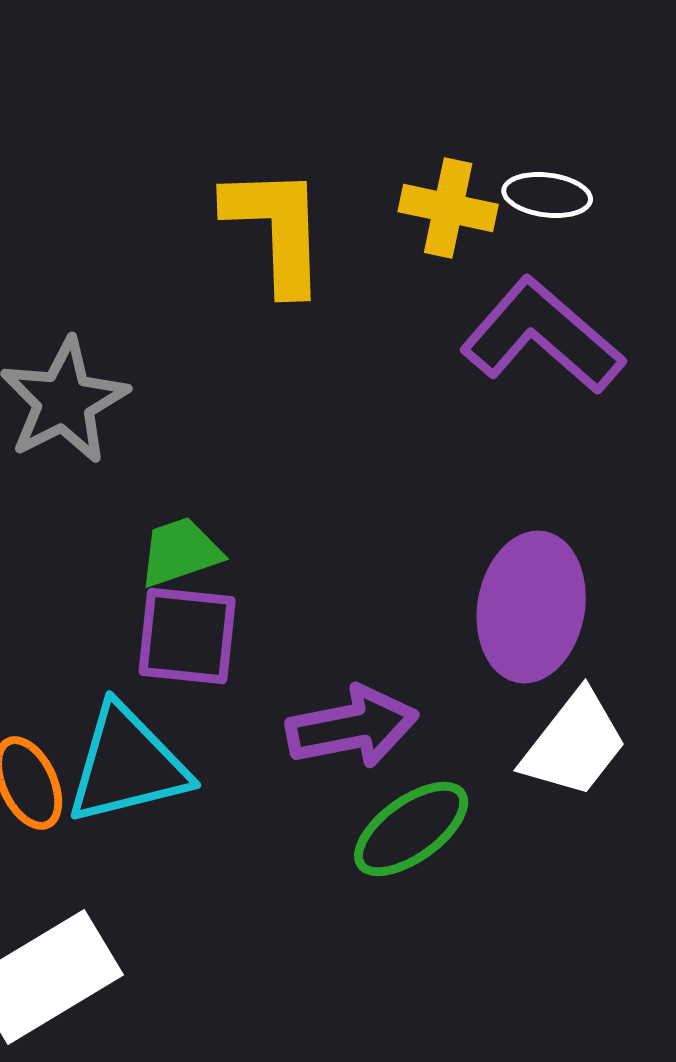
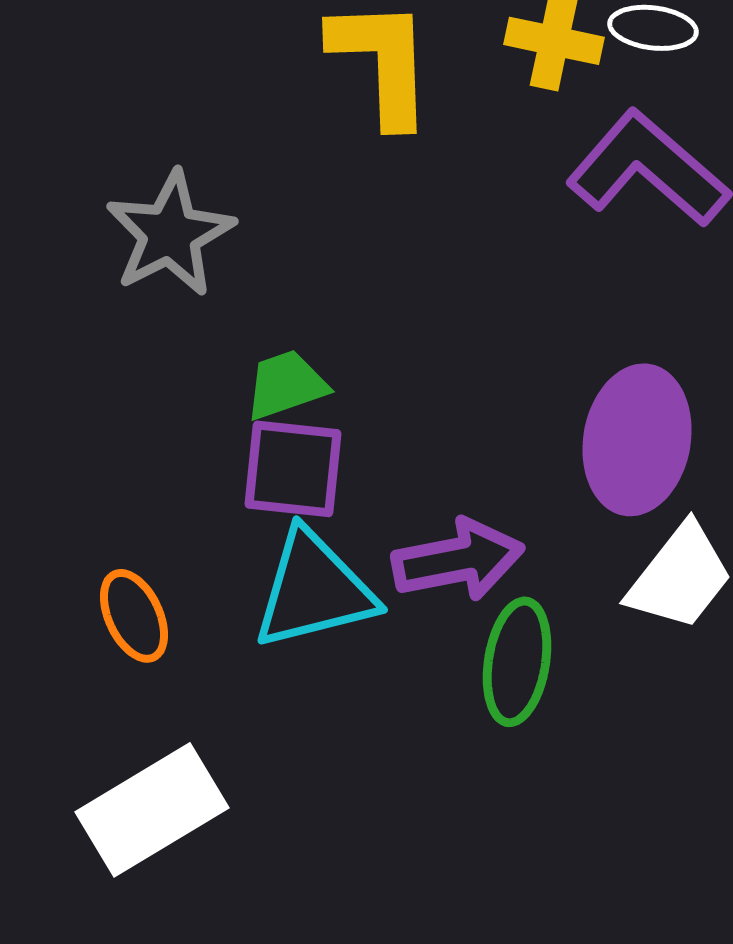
cyan triangle: (127, 765) -> (314, 590), moved
green ellipse: (411, 829) -> (517, 662), turned -45

